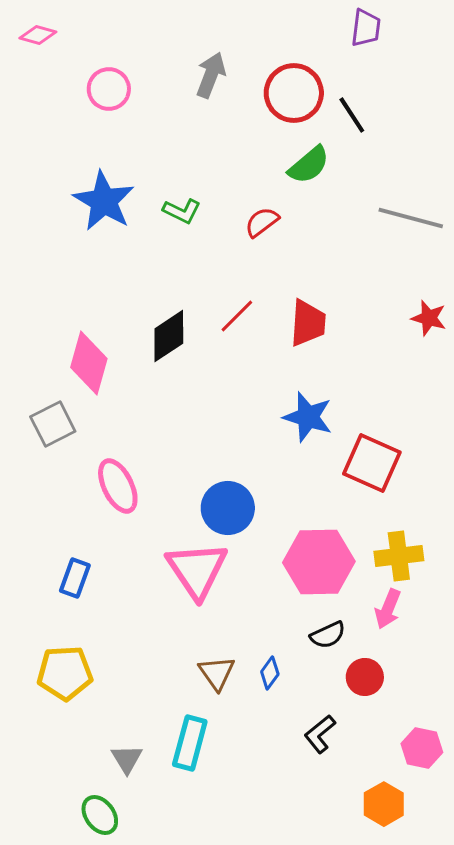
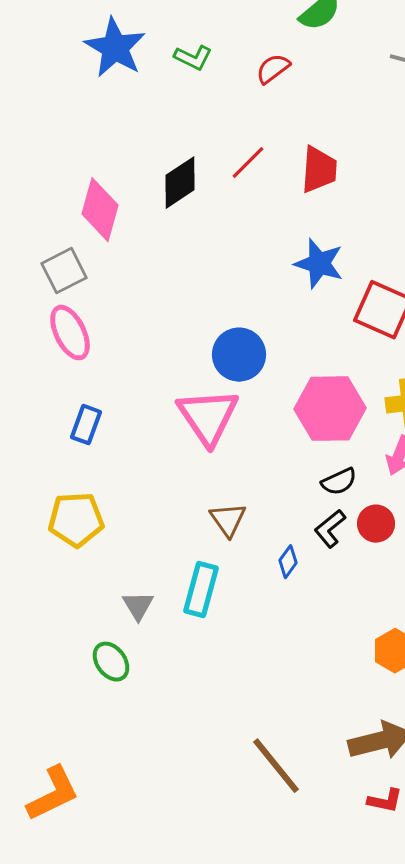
pink ellipse: (118, 486) -> (70, 333), moved
blue diamond: (270, 673) -> (288, 562), moved
black L-shape: (320, 734) -> (330, 529), moved

